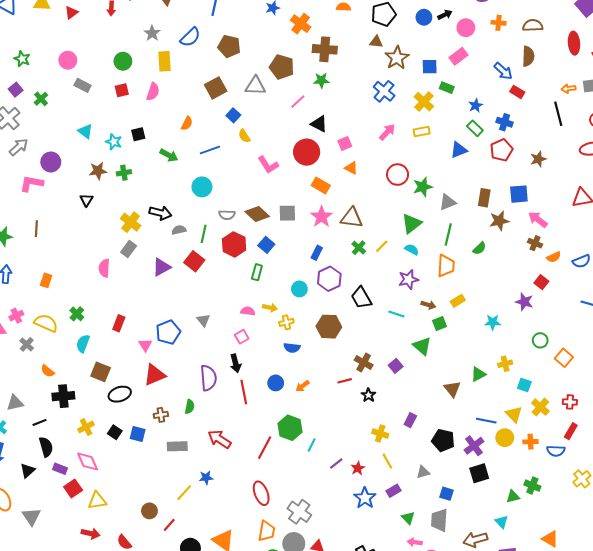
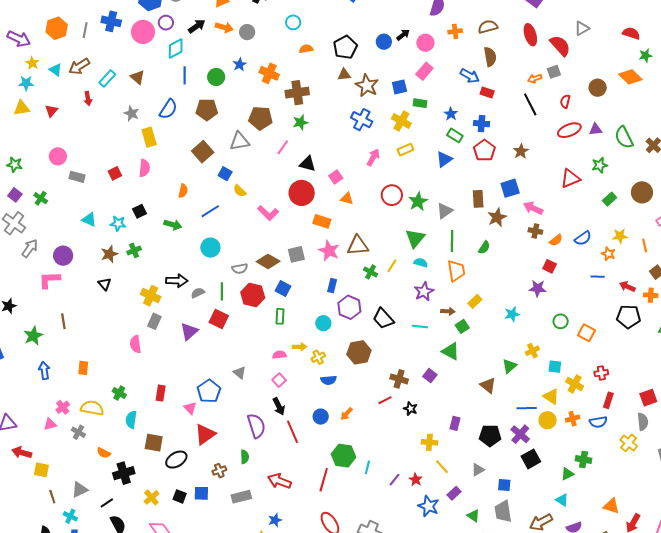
green circle: (123, 61) -> (216, 77), moved

